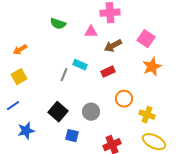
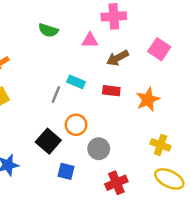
orange star: (152, 67) -> (148, 100), moved
red rectangle: (108, 72) -> (111, 91), turned 32
orange circle: (124, 99) -> (76, 125), moved
gray circle: (91, 112) -> (99, 149), moved

